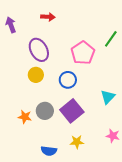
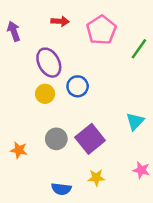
pink pentagon: (83, 53) -> (101, 30), moved
blue circle: (68, 80) -> (78, 86), moved
orange star: (25, 117) -> (19, 150), moved

